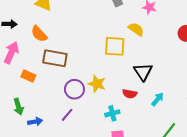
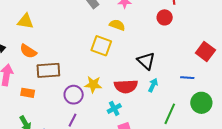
yellow square: (115, 46) -> (101, 46), turned 30
black triangle: (143, 72) -> (146, 61), moved
red semicircle: (130, 94) -> (126, 86), size x1.6

